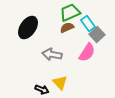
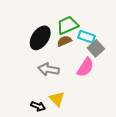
cyan rectangle: (88, 24) -> (86, 37), turned -35
black ellipse: (28, 28) -> (40, 38), moved

